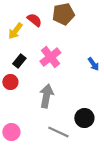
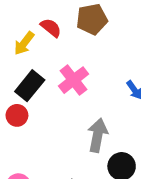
black rectangle: (19, 61) -> (30, 86), size x1.5
gray arrow: (46, 96) -> (98, 135), moved

